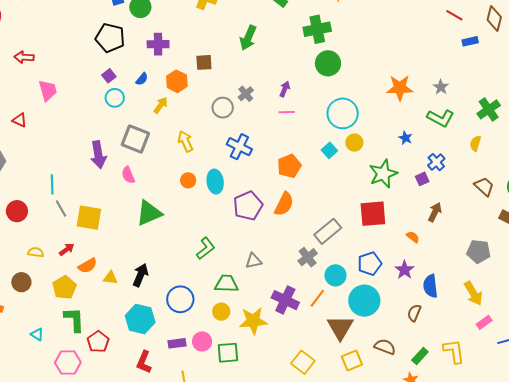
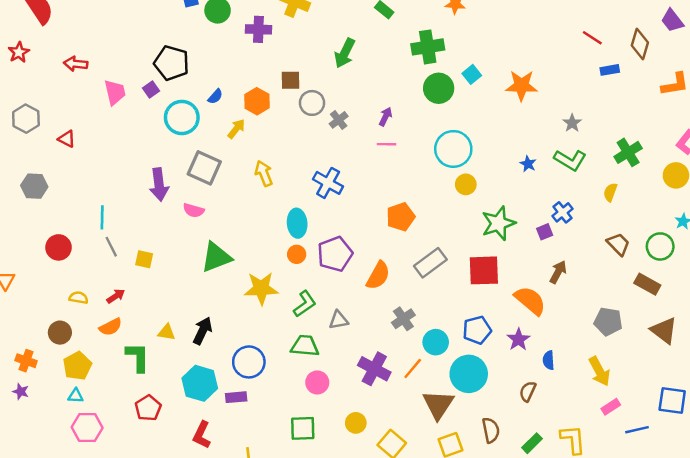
black pentagon: (110, 38) -> (172, 63), moved
purple cross: (158, 44) -> (258, 29), moved
purple square: (109, 76) -> (151, 89), moved
orange star: (400, 88) -> (521, 86), moved
pink trapezoid: (48, 90) -> (115, 92), moved
cyan circle: (115, 98) -> (182, 117), size x1.5
gray circle: (223, 108) -> (312, 103), moved
blue star: (405, 138) -> (528, 164), moved
cyan square: (329, 150) -> (472, 74), moved
orange pentagon: (289, 166) -> (400, 217), moved
pink semicircle: (128, 175) -> (194, 210), turned -54
orange circle: (188, 180) -> (297, 254), moved
orange semicircle: (284, 204) -> (378, 276), moved
yellow square: (89, 218) -> (144, 259), size x0.6
gray rectangle: (328, 231) -> (430, 263), moved
orange semicircle: (413, 237) -> (530, 301), size x2.0
green L-shape: (206, 248) -> (305, 304), moved
orange semicircle: (88, 266) -> (111, 327), moved
blue semicircle: (430, 286) -> (549, 360), size x0.7
yellow pentagon: (64, 287) -> (77, 366), moved
yellow circle: (221, 312) -> (356, 423), moved
green L-shape: (74, 320) -> (138, 357), moved
yellow star: (253, 321) -> (261, 288), moved
cyan triangle: (37, 334) -> (76, 396), turned -32
pink circle: (202, 341) -> (317, 382), moved
purple rectangle: (177, 343) -> (236, 397), moved
brown semicircle: (385, 347) -> (491, 430), turned 55
pink hexagon: (68, 363) -> (87, 428), moved

